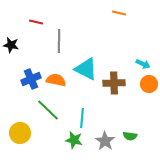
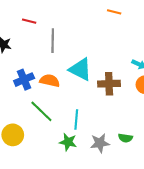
gray star: (105, 141) -> (100, 143), turned 30

